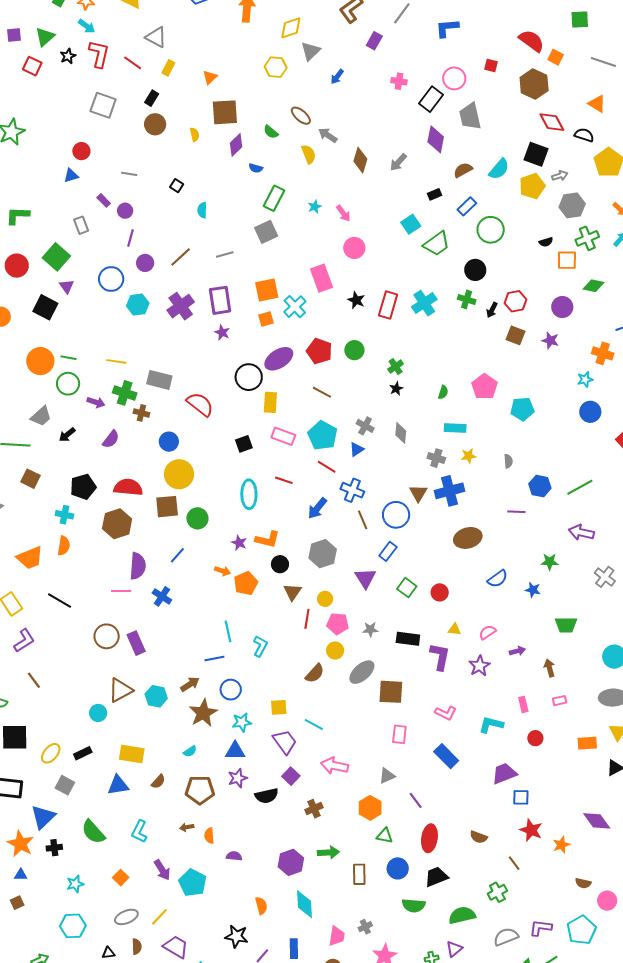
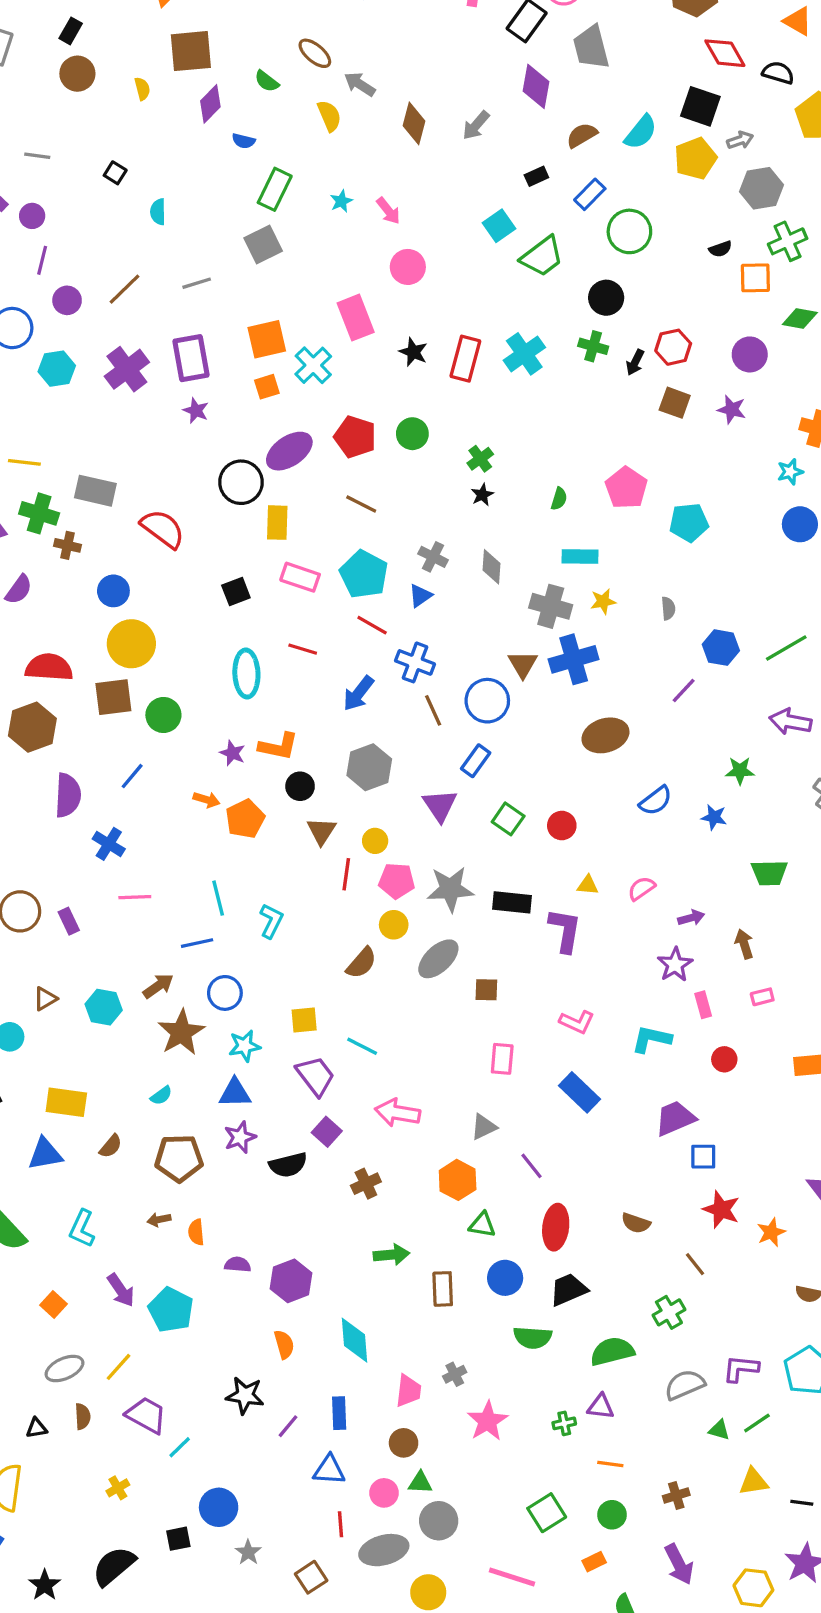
gray cross: (436, 458) -> (551, 606), size x1.4
purple line: (516, 512) -> (684, 691), turned -48
pink line: (121, 591) -> (135, 897), moved
gray star: (370, 630) -> (450, 889), size x1.8
purple rectangle: (136, 643) -> (69, 921), size x0.7
purple star: (479, 666) -> (675, 965), moved
brown triangle: (120, 690) -> (45, 999), size x0.6
brown square: (391, 692) -> (486, 990), size x0.6
purple hexagon: (291, 862) -> (291, 1281), moved
purple triangle: (454, 949) -> (601, 1407), turned 48

